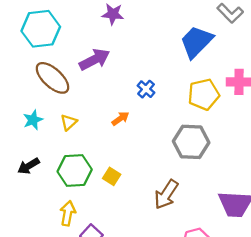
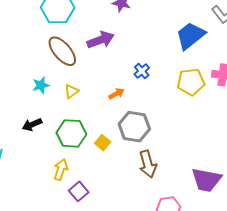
gray hexagon: (191, 142) -> (134, 127), moved
brown arrow: (166, 194) -> (148, 164), turned -56

